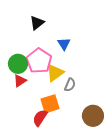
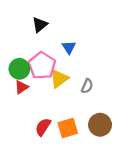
gray semicircle: (70, 85) -> (87, 86), moved
orange square: (50, 104) -> (68, 128), moved

